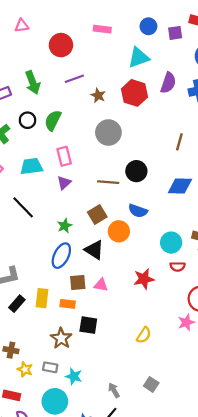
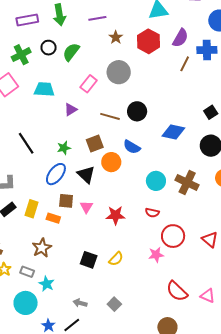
brown line: (179, 142) -> (185, 64), moved
pink rectangle: (64, 156) -> (89, 84), moved, turned 42
black line: (23, 207) -> (26, 143), moved
red semicircle: (178, 267) -> (152, 213), moved
red star: (144, 279) -> (115, 215), moved
pink triangle: (101, 285) -> (86, 207), turned 40
black square: (88, 325) -> (89, 260), moved
gray arrow: (114, 390) -> (80, 303), turned -56

